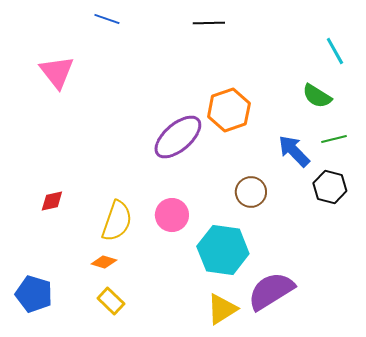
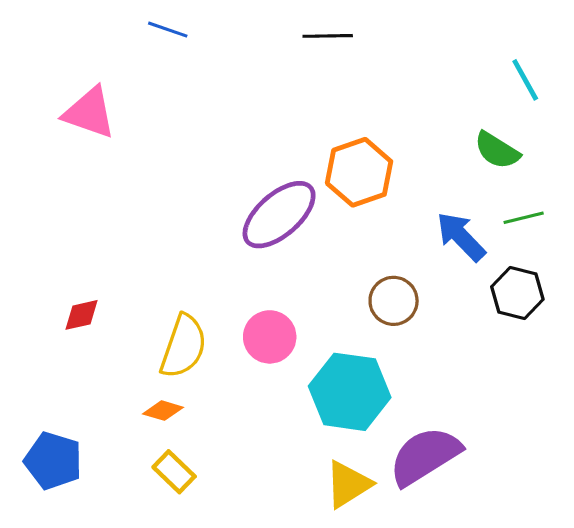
pink triangle: (57, 72) -> (89, 113), turned -33

